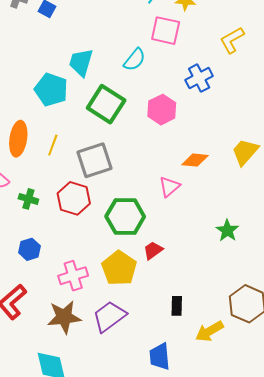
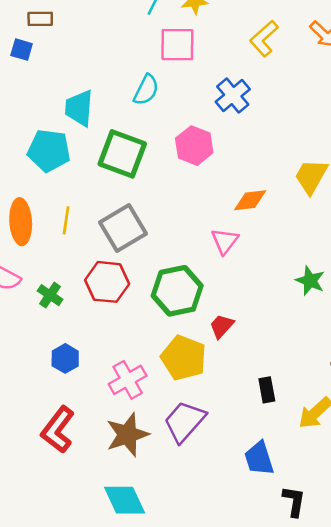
green cross: (28, 199) -> (50, 295), turned 30

